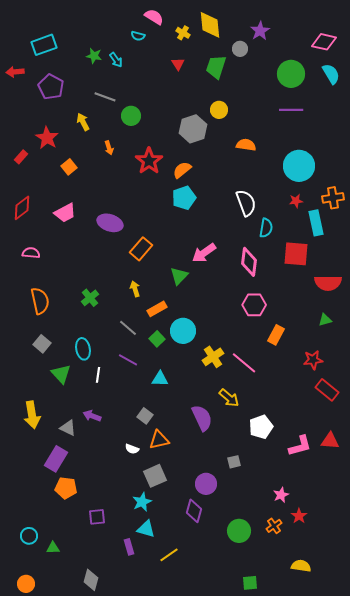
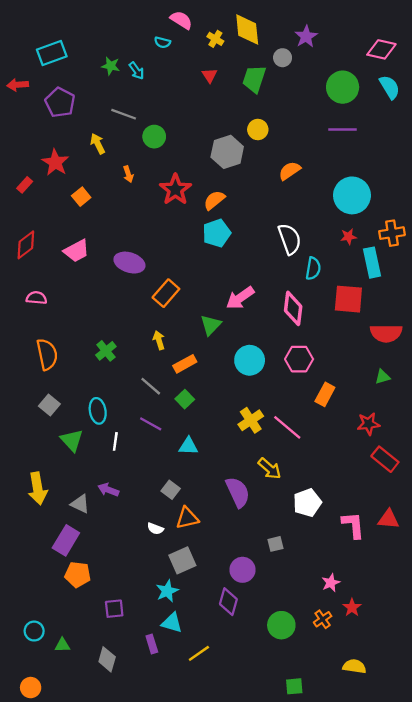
orange semicircle: (246, 145) -> (290, 171), turned -42
cyan circle: (183, 331) -> (250, 360), moved
pink L-shape: (300, 446) -> (353, 525), turned -80
gray diamond: (91, 580) -> (107, 659), moved

